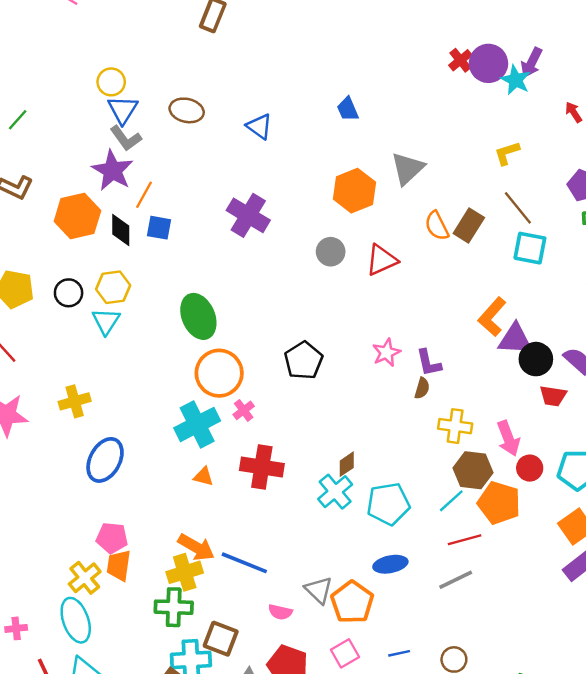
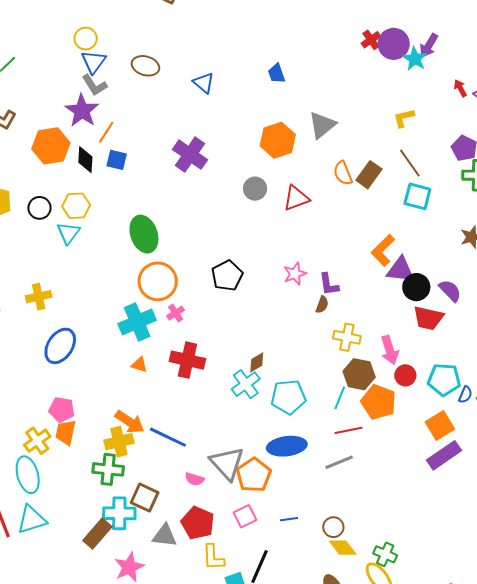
red trapezoid: (553, 396) -> (428, 318), size x1.4
cyan line: (451, 501) -> (340, 398), turned -30
blue ellipse: (390, 564) -> (287, 446), size x1.4
gray triangle: (319, 590) -> (227, 463), size x1.5

